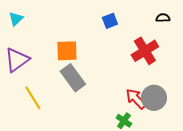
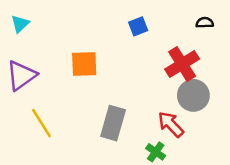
gray rectangle: (73, 78) -> (113, 123), moved, turned 52
gray circle: (154, 98) -> (193, 95), moved

